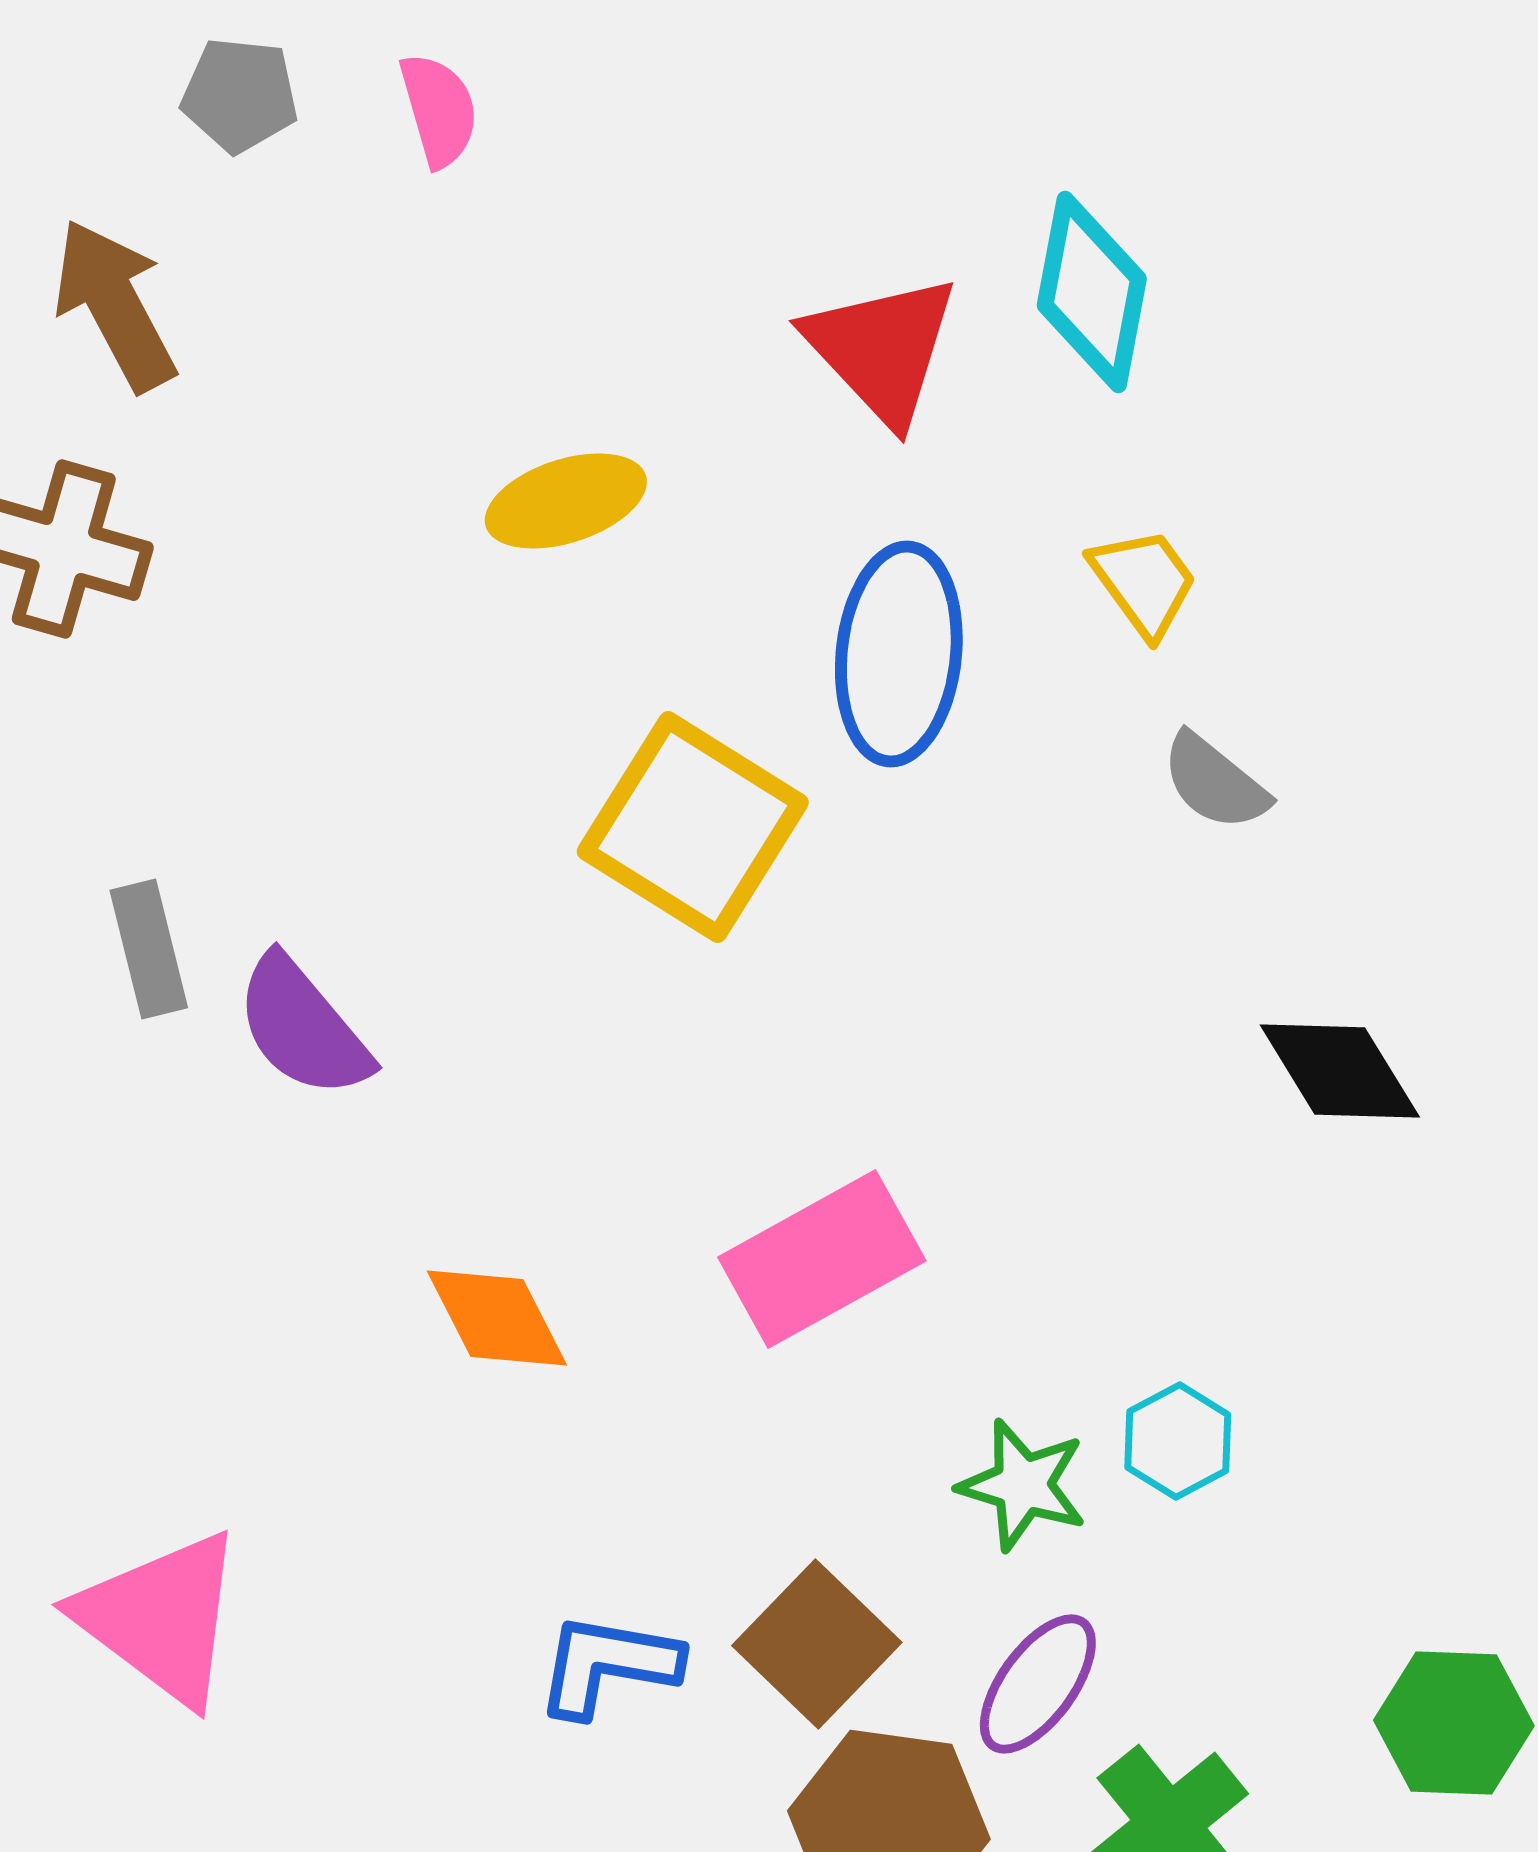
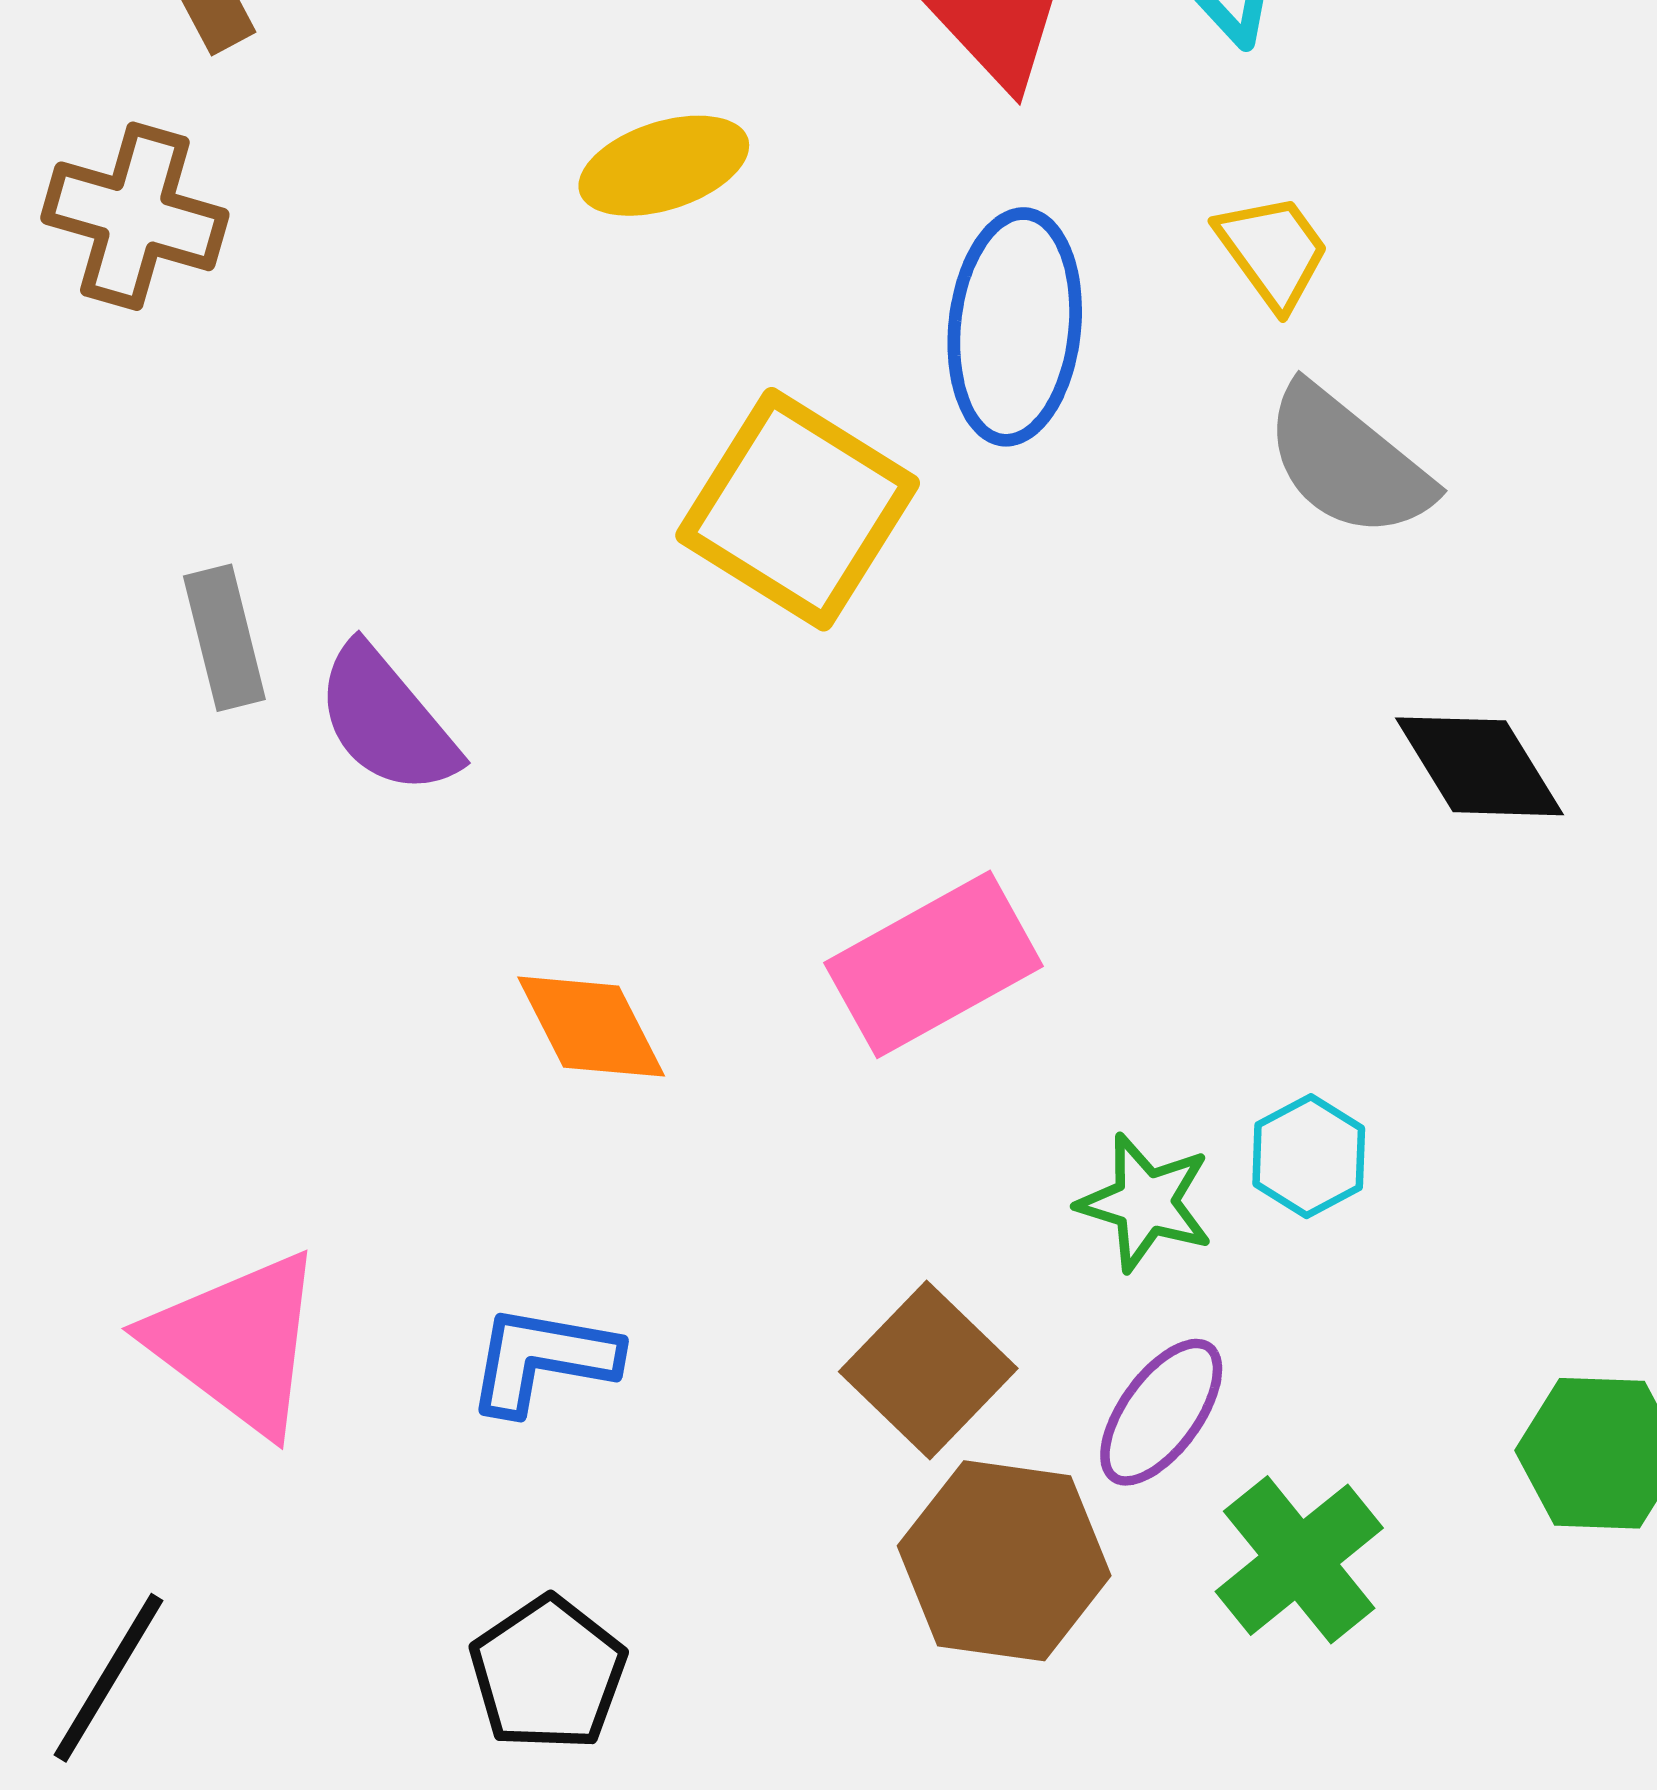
gray semicircle: (1215, 782) -> (1348, 462), size x1.5
blue L-shape: (608, 1665) -> (543, 1360), moved

